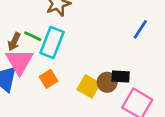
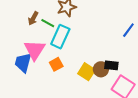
green line: (33, 36) -> (48, 23), moved
brown arrow: (14, 42) -> (33, 18), moved

